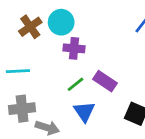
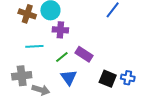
brown cross: (30, 27) -> (27, 14), turned -36
cyan line: (18, 71) -> (34, 46), moved

